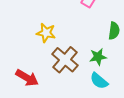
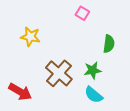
yellow star: (46, 33) -> (30, 37), moved

